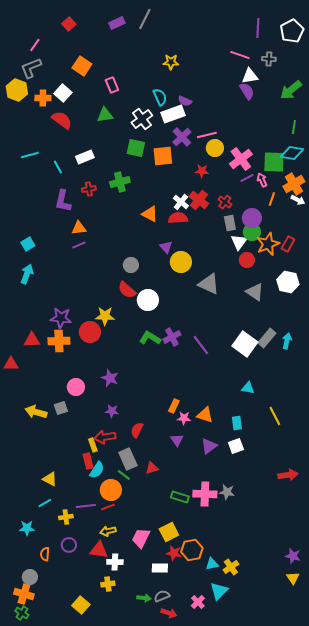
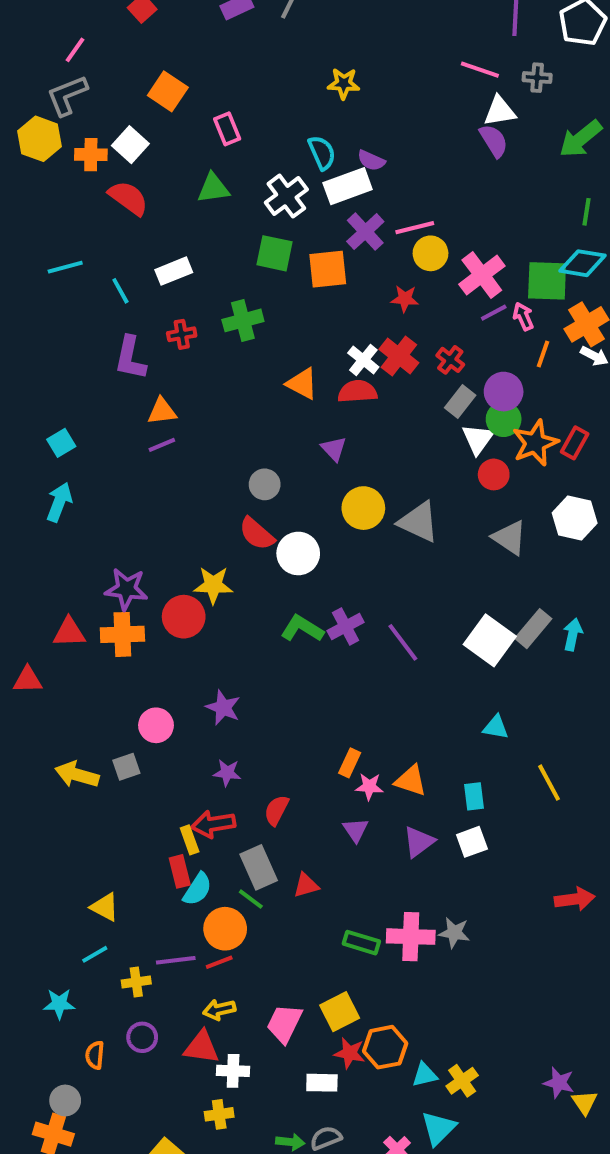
gray rectangle: (230, 223) -> (460, 401), turned 49
yellow circle: (181, 262) -> (363, 508), moved
purple star: (293, 556) -> (559, 1083), moved

